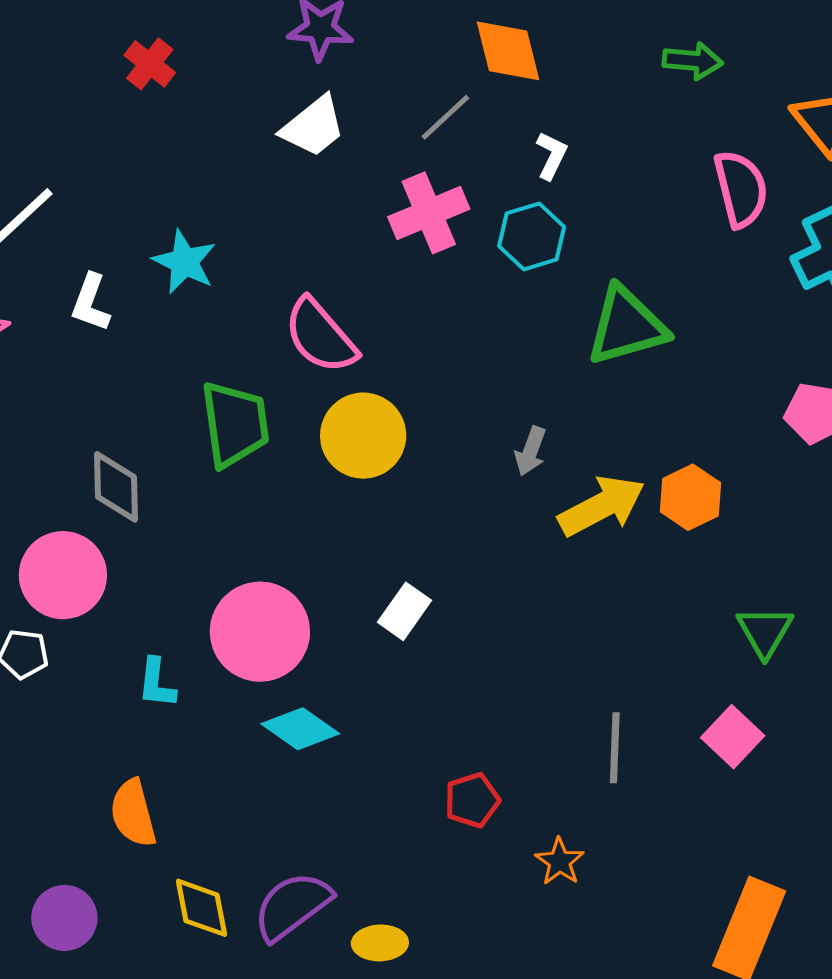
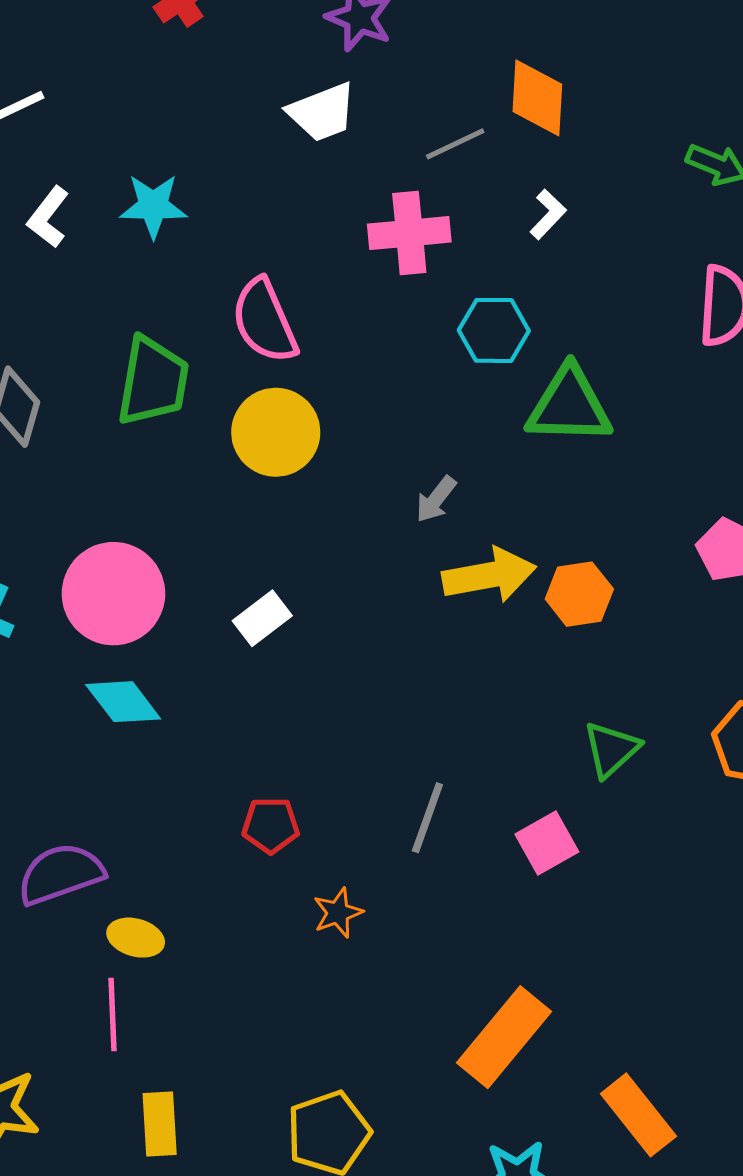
cyan hexagon: (532, 236) -> (494, 330), moved
cyan star: (184, 262) -> (153, 206), turned 30

